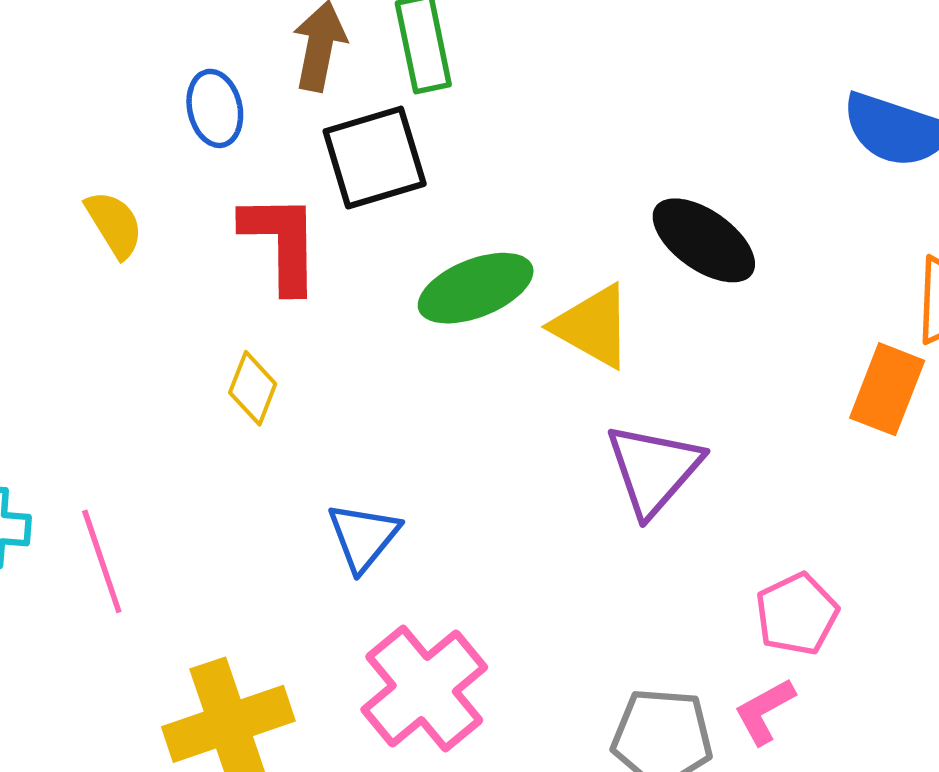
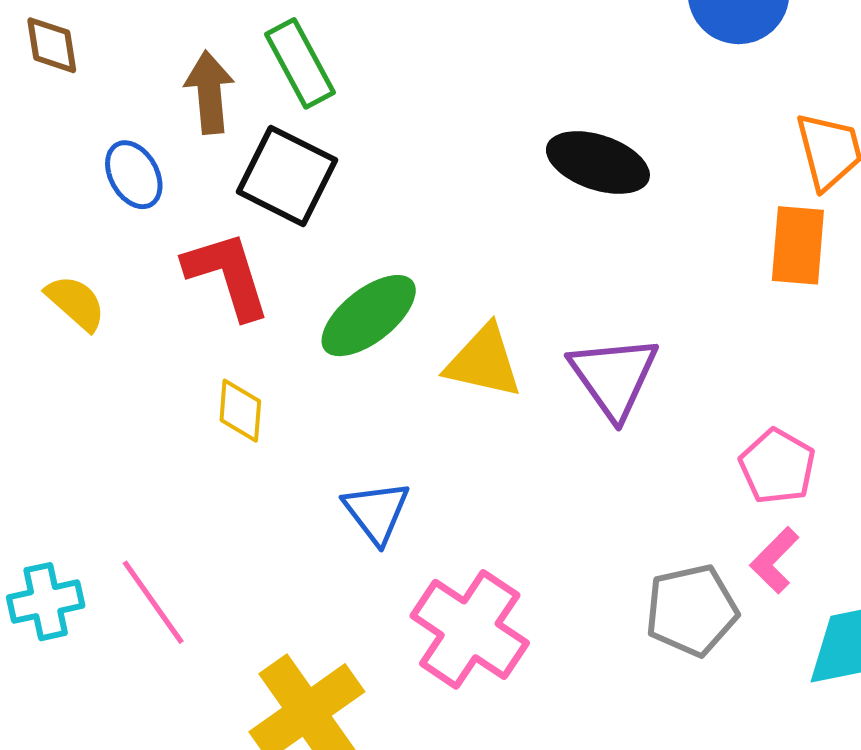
black square: (375, 158) -> (287, 176), turned -30
green ellipse: (476, 288) -> (369, 316), moved
yellow triangle: (593, 326) -> (484, 362), moved

